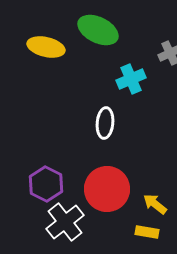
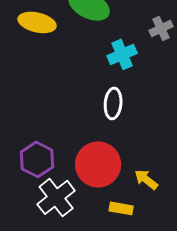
white ellipse: (105, 123) -> (113, 103), moved
yellow rectangle: (147, 232) -> (121, 208), moved

